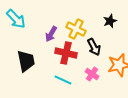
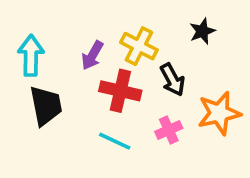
cyan arrow: (16, 19) -> (31, 55), moved, turned -135
pink cross: (92, 74) -> (169, 130), turned 32

